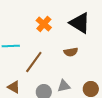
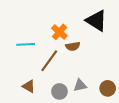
orange cross: (44, 24) -> (59, 32), moved
brown semicircle: (71, 52) -> (73, 46), moved

